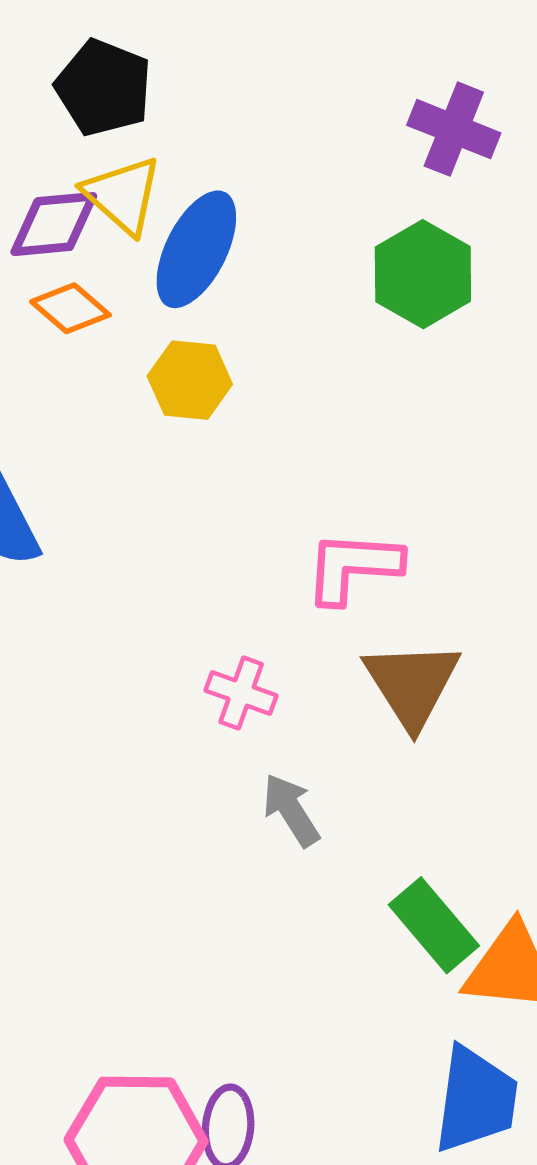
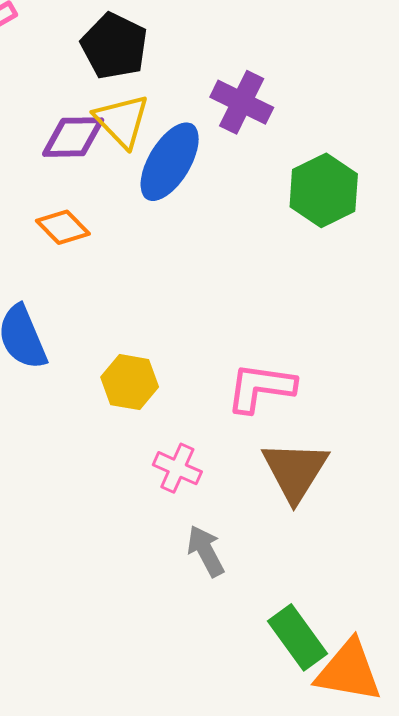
purple cross: (454, 129) -> (242, 102), moved
orange diamond: (70, 308) -> (63, 227), moved
yellow hexagon: (190, 380) -> (130, 382), moved

